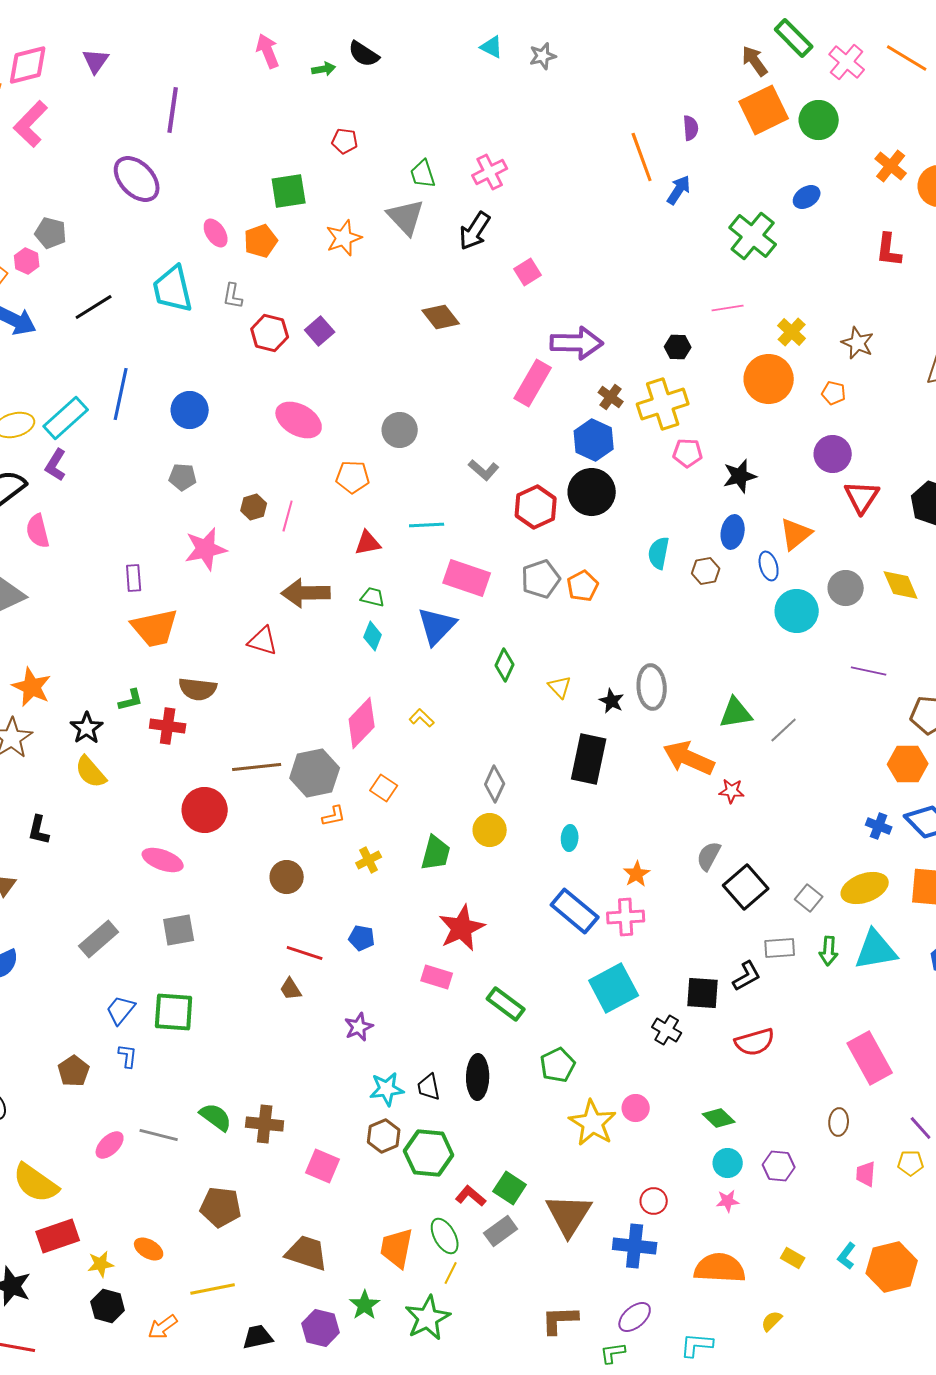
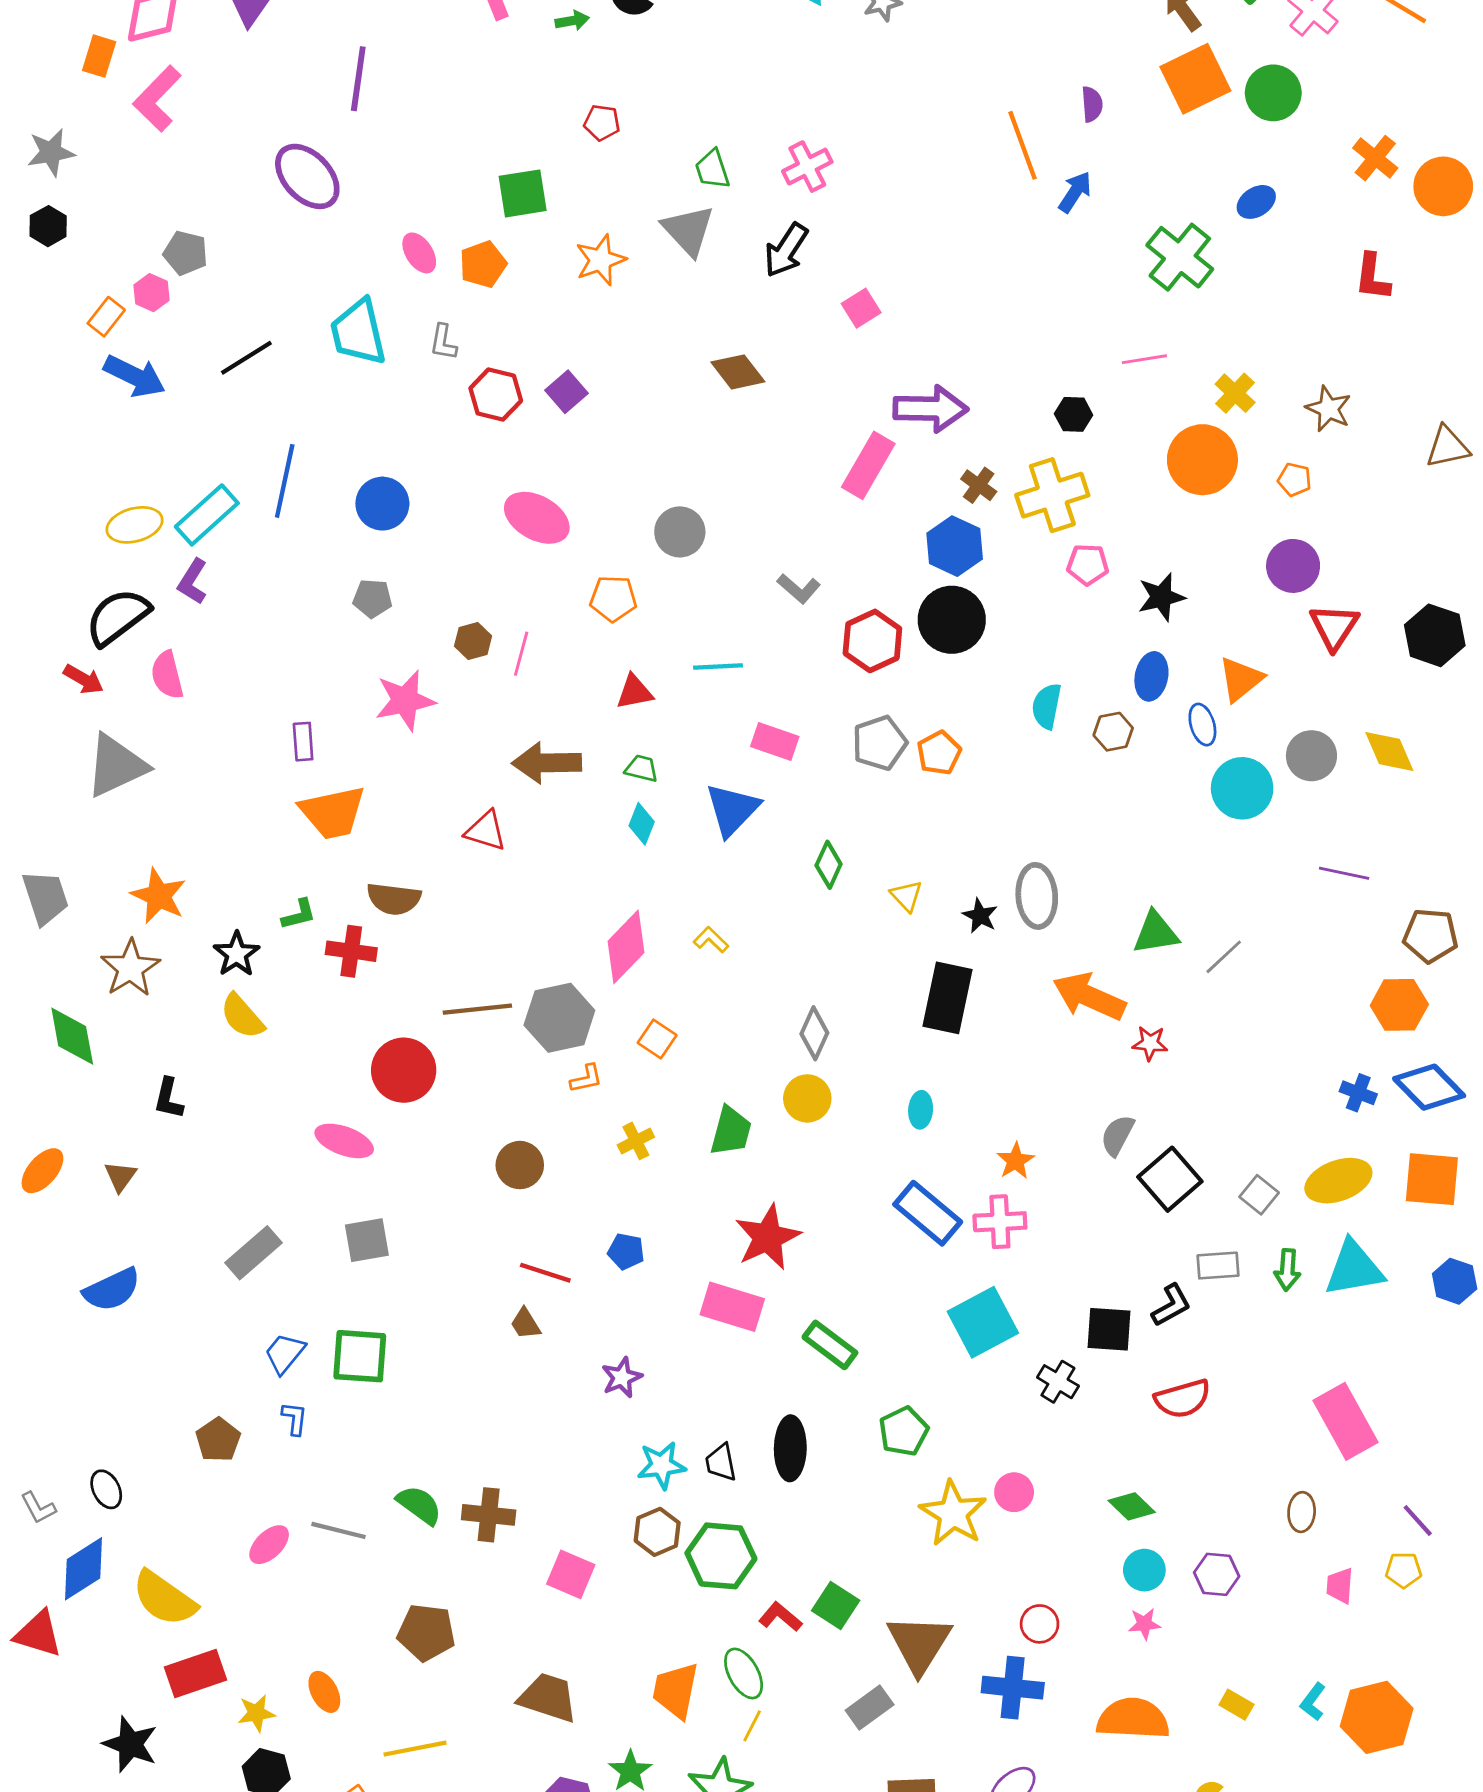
pink rectangle: (467, 578) -> (775, 742), size x0.7
pink rectangle: (437, 977) -> (732, 1307), size x1.4
gray rectangle: (501, 1231) -> (870, 1707), moved
orange ellipse: (149, 1249) -> (324, 1692), turned 32

